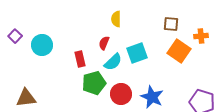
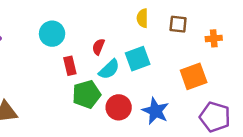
yellow semicircle: (116, 19) -> (142, 18), moved
cyan circle: (42, 45) -> (52, 34), moved
orange square: (179, 51) -> (194, 76), moved, turned 35

